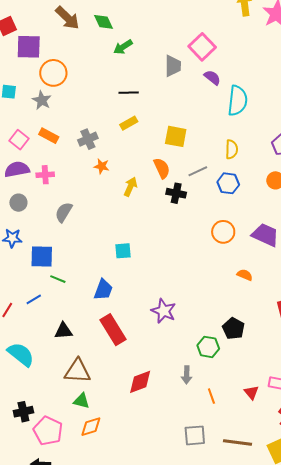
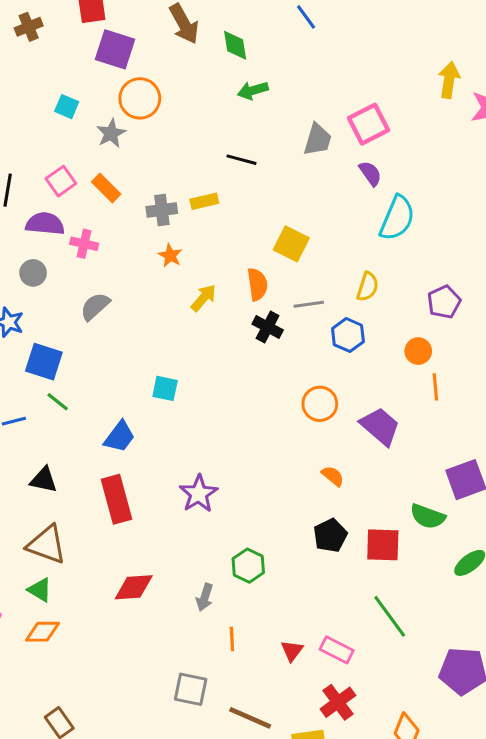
yellow rectangle: (129, 123) -> (204, 201), moved
black pentagon: (234, 328) -> (330, 536), moved

